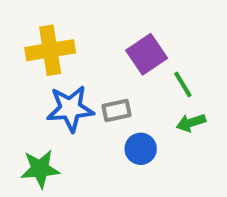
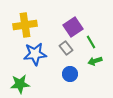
gray rectangle: (117, 111) -> (66, 48), moved, turned 64

